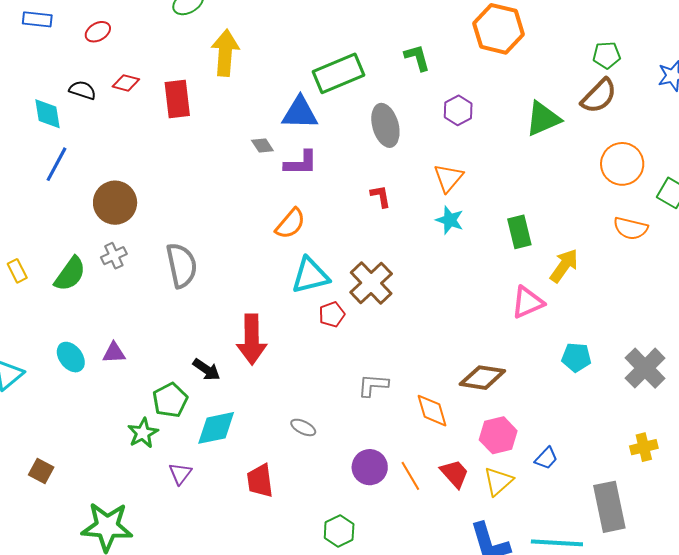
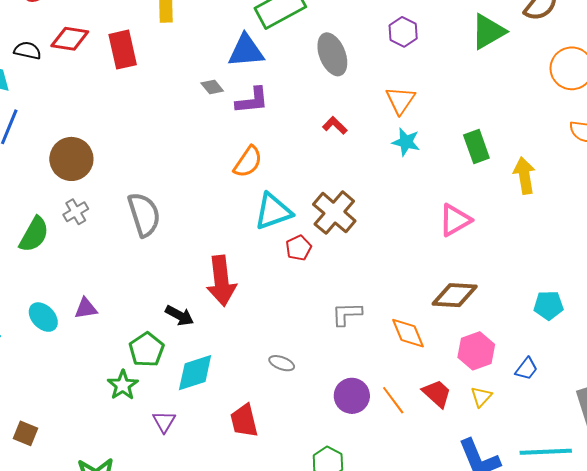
red diamond: (126, 83) -> (70, 39), size x1.4
red L-shape: (381, 196) -> (335, 125), turned -30
yellow arrow: (564, 266) -> (524, 176), turned -39
pink triangle: (528, 302) -> (455, 220), moved
cyan pentagon: (576, 357) -> (549, 305), moved
yellow triangle: (498, 481) -> (481, 397), size x0.7

